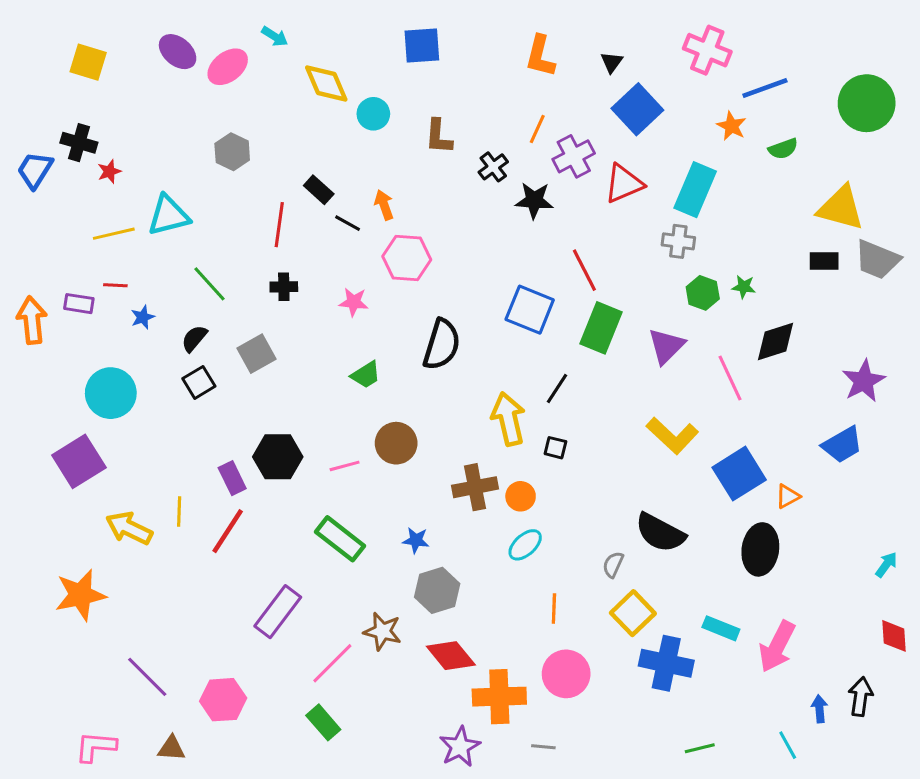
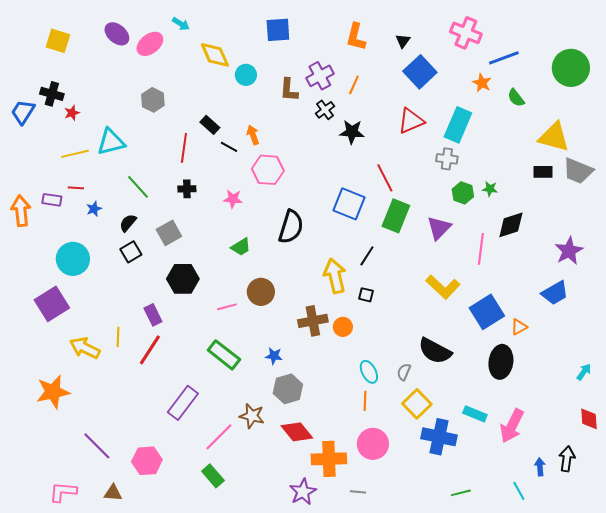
green semicircle: (783, 149) -> (516, 98), turned 72
purple cross: (574, 156) -> (320, 76), moved
pink line: (730, 378) -> (481, 249), turned 32
black hexagon: (278, 457) -> (183, 279), moved
cyan ellipse: (525, 545) -> (369, 372), moved, turned -75

